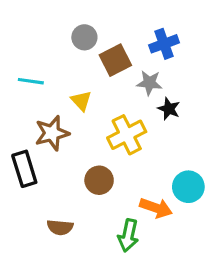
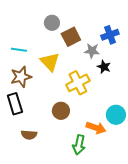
blue cross: (164, 44) -> (110, 35), moved
yellow triangle: (81, 101) -> (50, 62), size x1.5
brown star: (52, 133) -> (21, 77), moved
brown semicircle: (60, 227) -> (29, 135), moved

